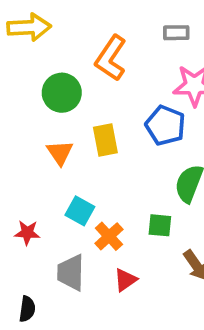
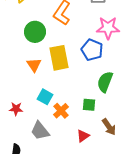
yellow rectangle: (105, 140) -> (59, 58), size x1.4
gray trapezoid: (71, 273) -> (40, 131), turned -40
red triangle: (125, 280) -> (83, 136), moved

